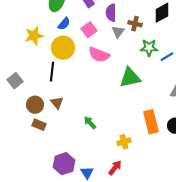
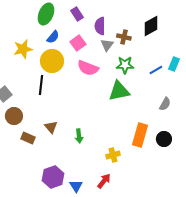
green star: (149, 48) -> (125, 65), moved
brown triangle: (57, 103) -> (51, 127), moved
brown circle: (35, 105) -> (14, 116), moved
orange rectangle: (151, 122) -> (140, 135), turned 30
green arrow: (90, 123) -> (79, 136), turned -144

